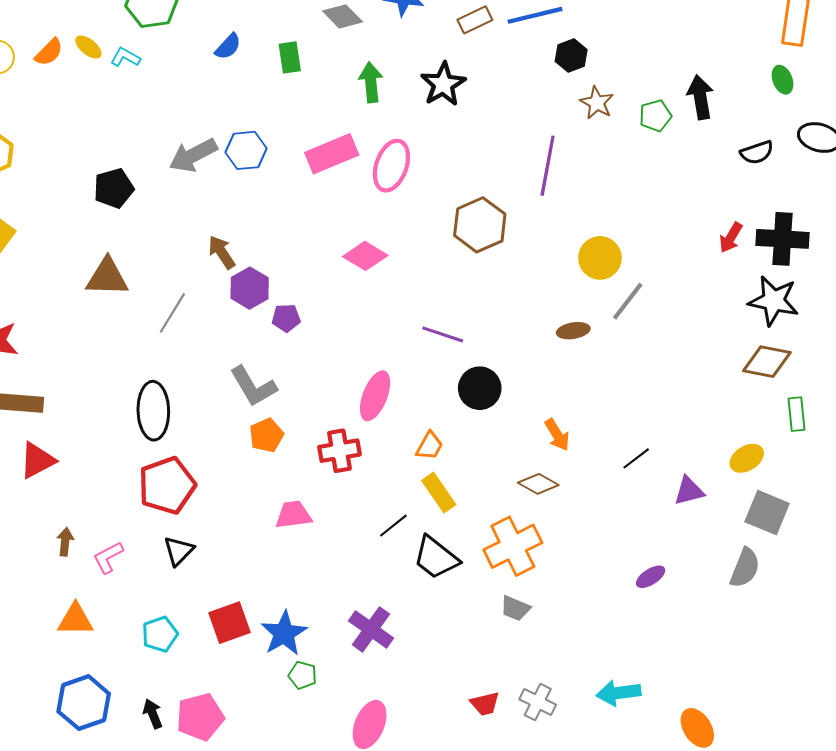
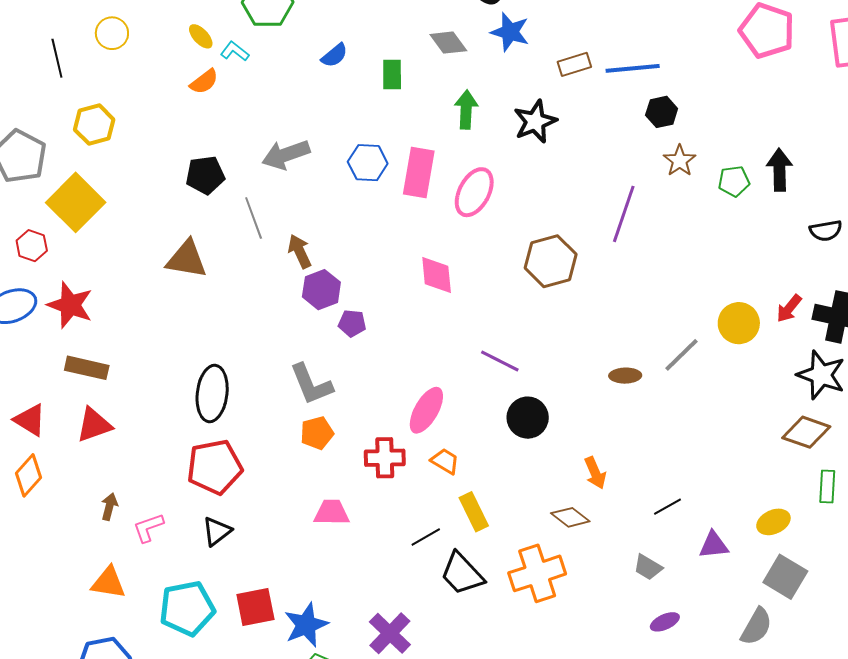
orange semicircle: (49, 52) -> (204, 82), moved
blue hexagon: (246, 150) -> (368, 163), moved
pink rectangle: (332, 154) -> (419, 172), turned -66
pink diamond: (365, 256) -> (437, 275), turned 45
yellow circle: (600, 258) -> (739, 323), moved
gray line: (172, 313) -> (254, 218), moved, turned -60
orange trapezoid: (430, 446) -> (445, 461), moved, turned -96
gray trapezoid: (515, 608) -> (648, 567), moved
cyan pentagon: (160, 634) -> (187, 608), size x1.6

